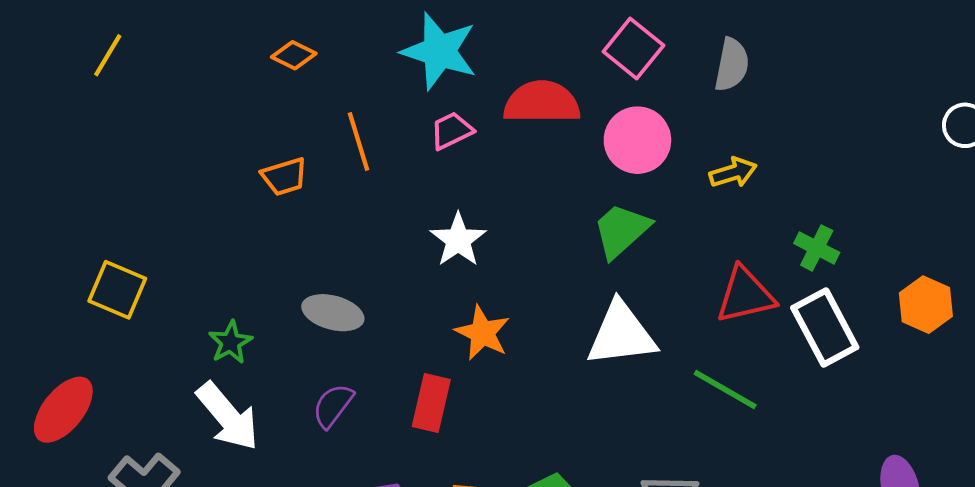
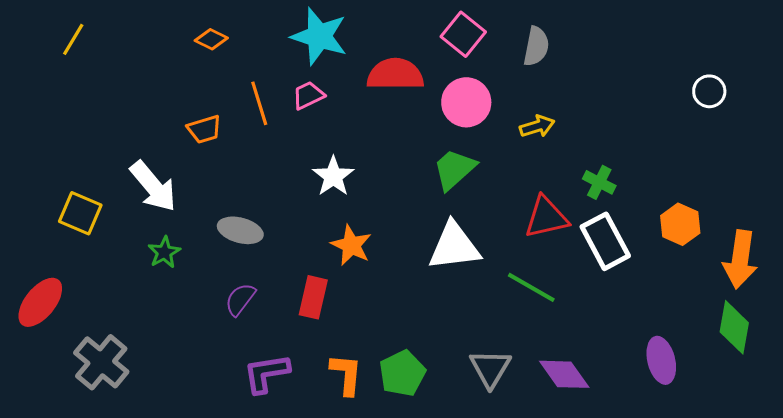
pink trapezoid: (451, 131) -> (308, 95), moved
white arrow: (228, 416) -> (153, 186), moved

